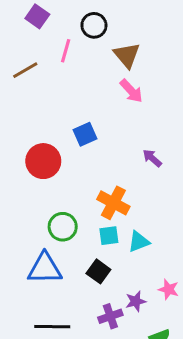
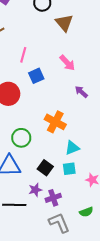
pink line: (66, 51) -> (23, 55), moved
pink arrow: (131, 91) -> (67, 63), moved
cyan square: (109, 236) -> (69, 169), moved
purple star: (136, 301) -> (35, 190), moved

